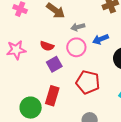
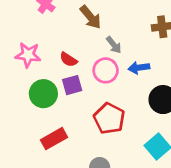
gray arrow: (78, 27) -> (114, 45), turned -128
red rectangle: (52, 96) -> (54, 139), moved, turned 30
green circle: (31, 108) -> (43, 94), moved

